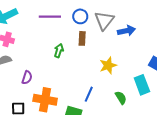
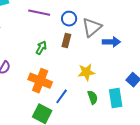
green semicircle: (121, 98) -> (93, 97), moved
orange cross: (45, 100) -> (40, 81), moved

